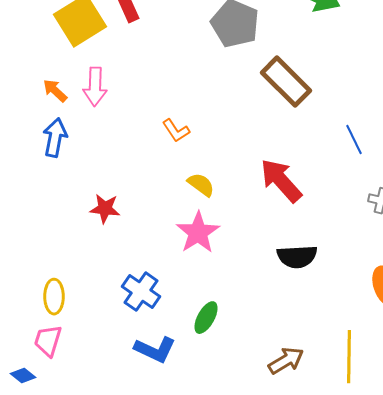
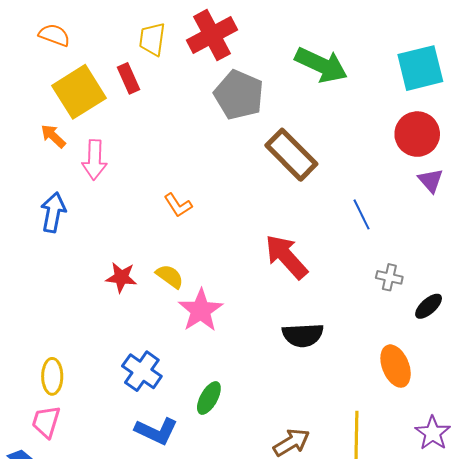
orange arrow: (55, 91) -> (53, 136), moved
yellow semicircle: (201, 185) -> (170, 276), moved
red star: (105, 209) -> (121, 277), moved

